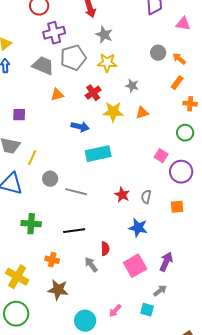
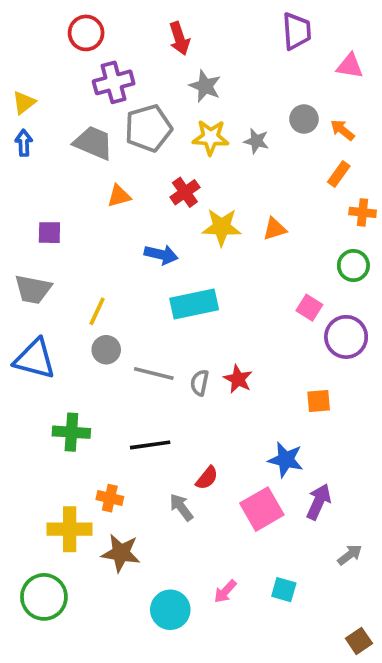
gray star: (132, 86) -> (256, 141), moved
yellow line: (32, 158) -> (97, 311), moved
gray semicircle: (146, 197) -> (200, 383), moved
orange square: (177, 207) -> (319, 401), moved
blue star: (138, 228) -> (286, 460), moved
red semicircle: (105, 249) -> (207, 478), turned 40
yellow cross: (17, 277) -> (70, 529), moved, turned -30
gray arrow: (160, 291) -> (350, 555), moved

